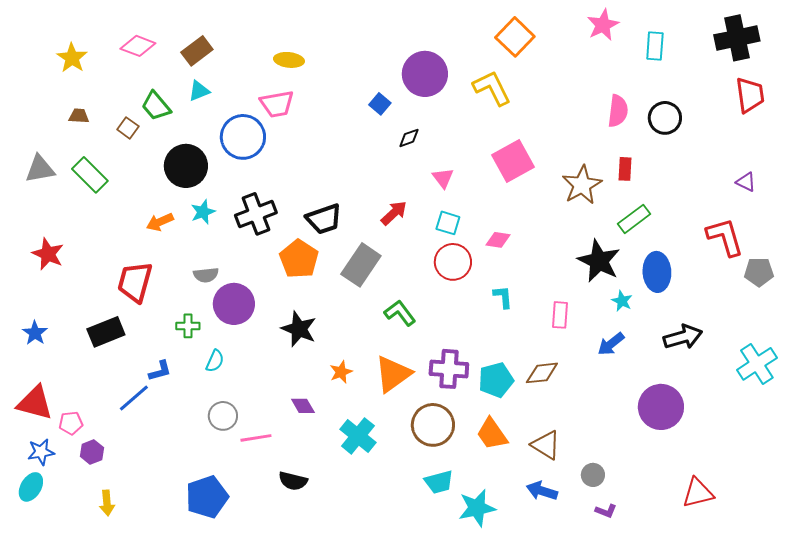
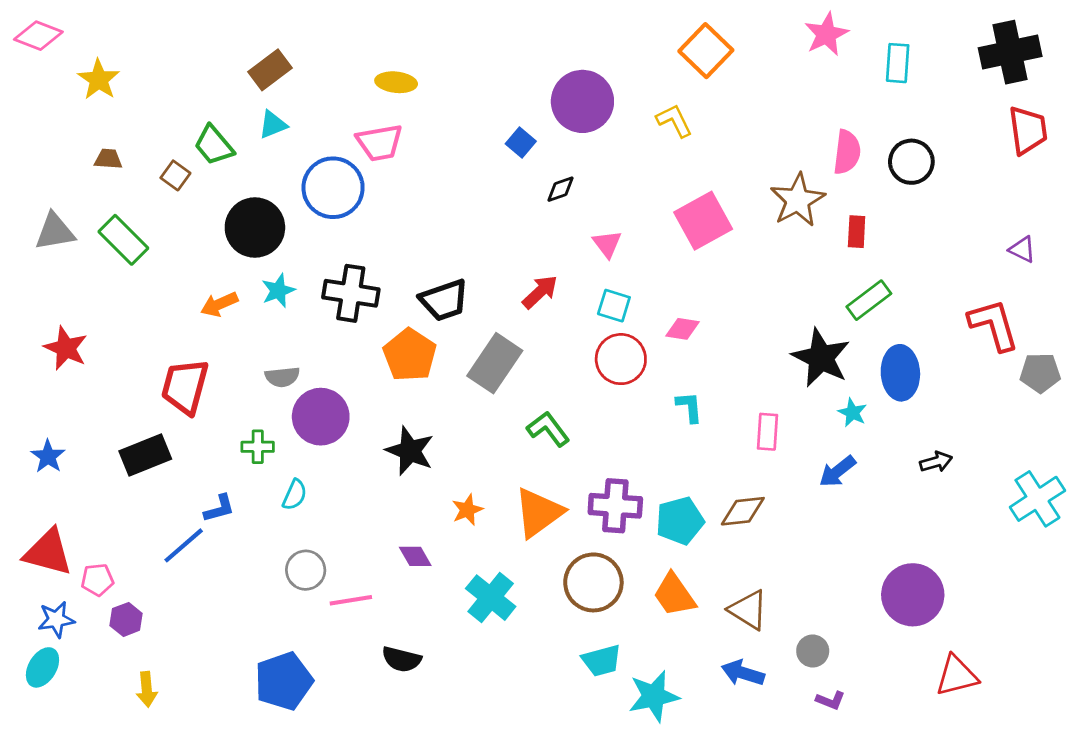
pink diamond: (138, 46) -> (38, 36), moved
yellow L-shape: (492, 88) -> (674, 121), size x0.7
brown star: (582, 185) -> (798, 200), moved
black cross: (256, 214) -> (351, 293), turned 30
black arrow: (683, 337) -> (936, 462), size x0.6
purple circle: (661, 407) -> (913, 595), moved

